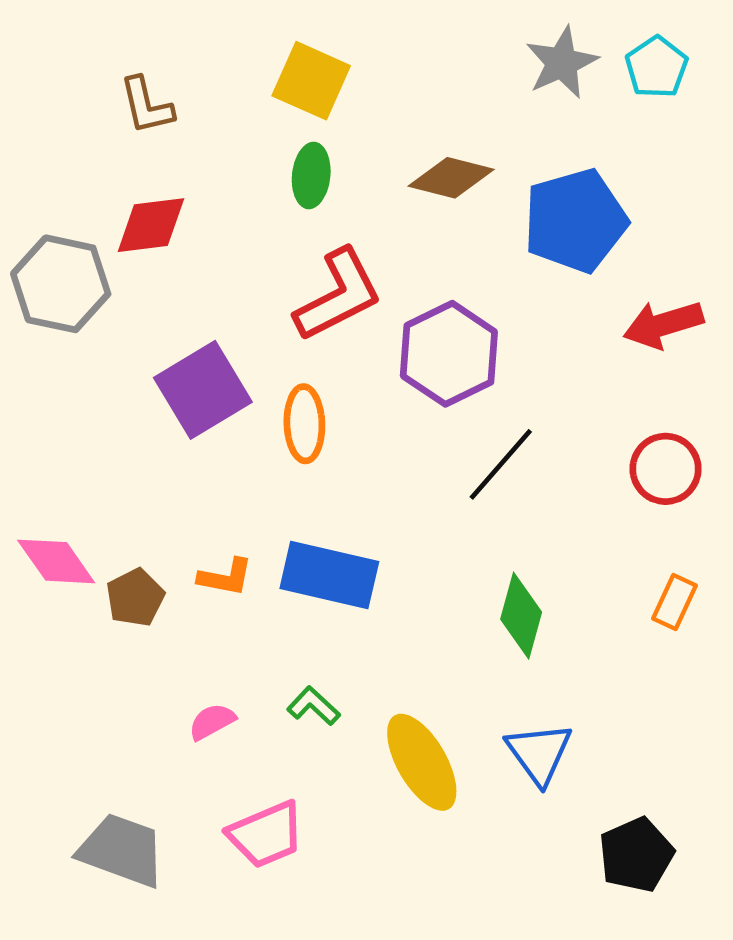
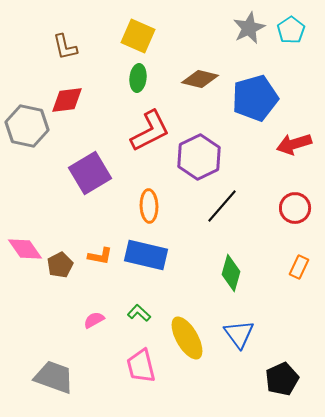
orange ellipse: (304, 424) -> (149, 206), moved
pink trapezoid: (266, 834) -> (141, 366), moved, turned 99

